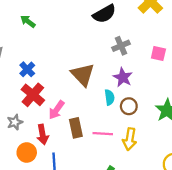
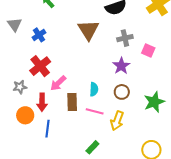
pink square: (158, 53) -> (148, 50), moved
blue cross: (27, 69) -> (39, 35), moved
brown triangle: (83, 75) -> (88, 30), moved
cyan semicircle: (109, 97) -> (94, 89), moved

